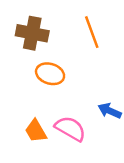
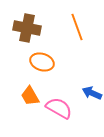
orange trapezoid: (36, 131) -> (30, 96), moved

